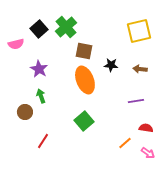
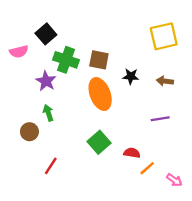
green cross: (66, 27) -> (66, 60), moved, turned -30
red semicircle: (146, 128) -> (132, 153), moved

